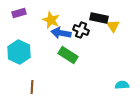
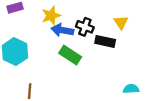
black rectangle: (99, 18) -> (105, 41), moved
yellow star: (51, 20) -> (51, 16), turned 30

